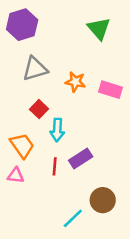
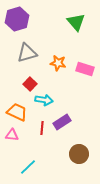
cyan arrow: (57, 130) -> (44, 100), turned -84
orange trapezoid: (22, 146) -> (17, 112), turned -30
cyan line: (73, 218) -> (28, 167), moved

